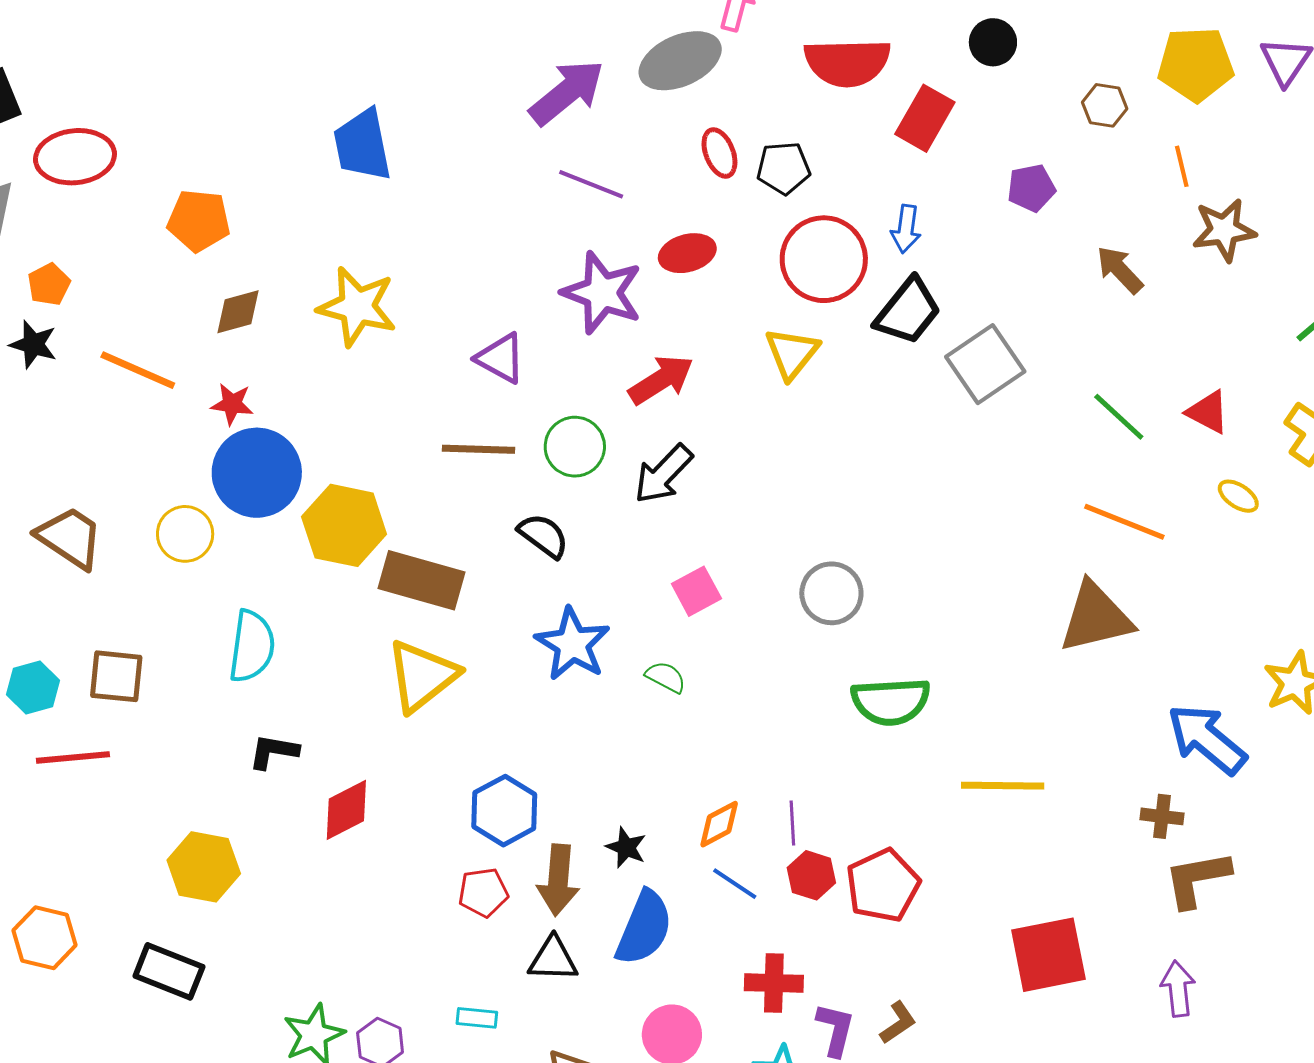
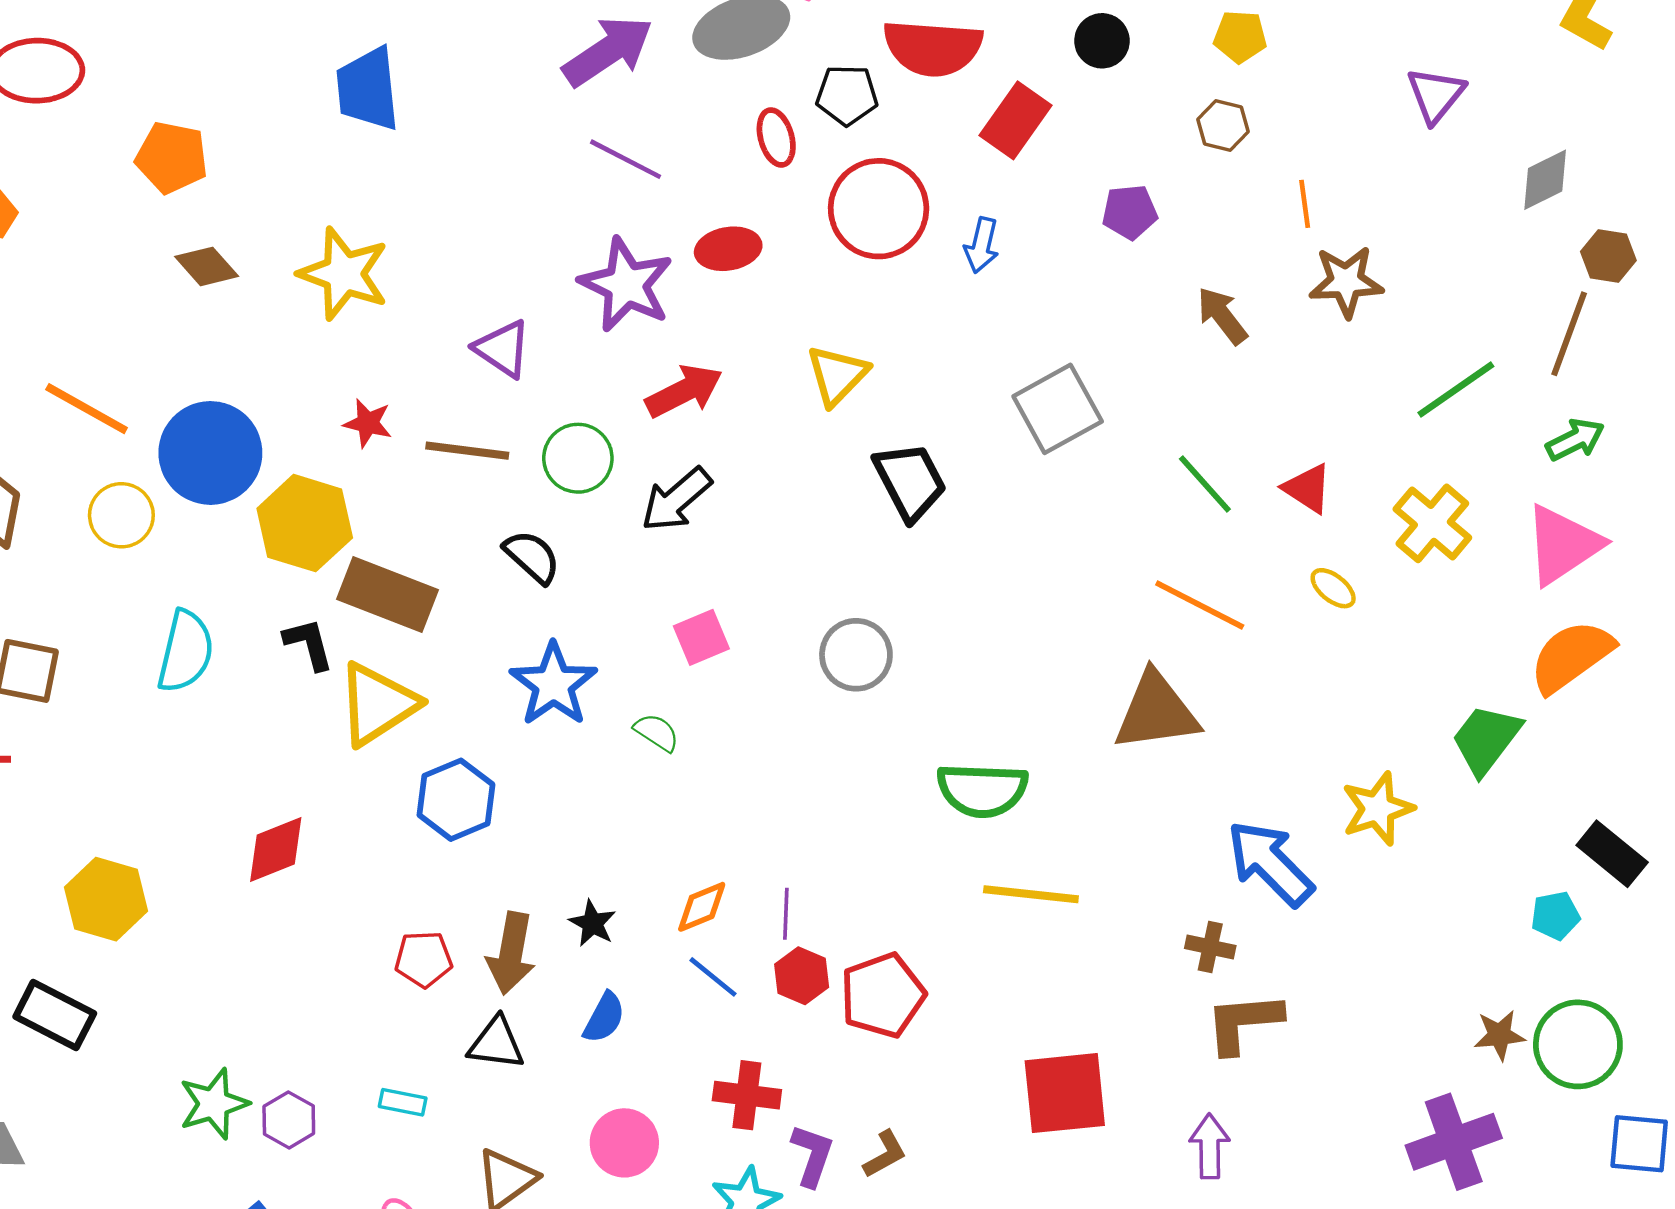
yellow pentagon: (1196, 64) -> (1240, 37), moved, size x0.6
black pentagon: (784, 168) -> (847, 95), moved
red circle: (824, 259) -> (879, 209), moved
black trapezoid: (908, 311) -> (910, 481), moved, turned -72
brown diamond: (238, 312) -> (207, 266), turned 58
orange line: (138, 370) -> (87, 409), moved
red star: (232, 404) -> (368, 423), moved
green semicircle: (891, 701) -> (982, 790), moved
black L-shape: (273, 752) -> (309, 644), moved, turned 60
blue hexagon: (504, 811) -> (456, 800), moved
blue semicircle: (644, 928) -> (604, 1018), size x0.6

